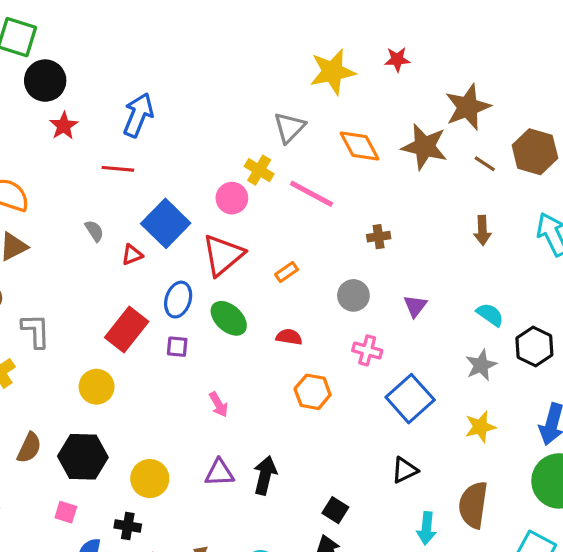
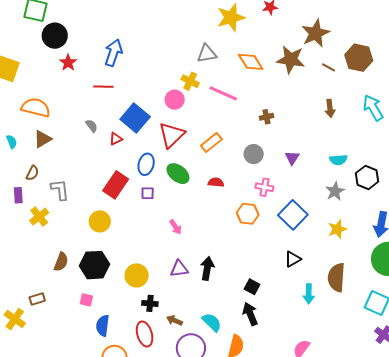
gray triangle: (289, 127) -> (207, 54), turned 40
orange rectangle: (287, 272) -> (211, 143), size x1.5
cyan semicircle: (490, 315) -> (338, 160), turned 144
orange hexagon: (313, 392) -> (248, 214), moved
black cross: (128, 526) -> (150, 303), moved

